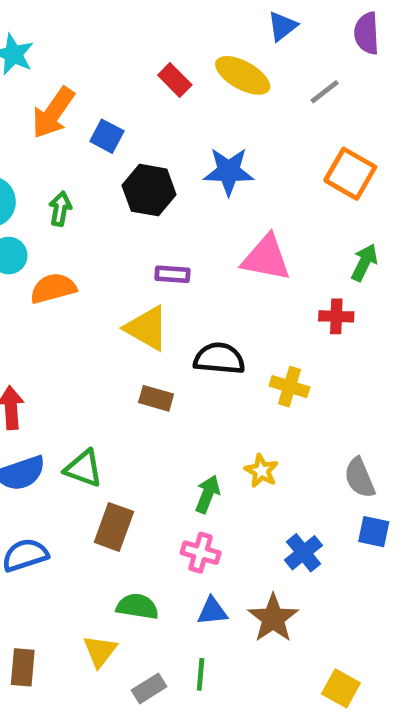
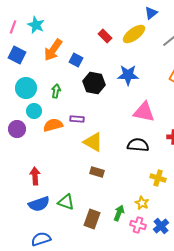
yellow ellipse: (243, 75) -> (134, 34), turned -65
purple rectangle: (172, 274) -> (77, 119), moved
black semicircle: (219, 358) -> (138, 145), moved
yellow cross: (289, 387) -> (158, 178), moved
brown rectangle: (114, 527) -> (92, 219), moved
pink cross: (201, 553) -> (138, 225), moved
blue cross: (304, 553) -> (161, 226), moved

